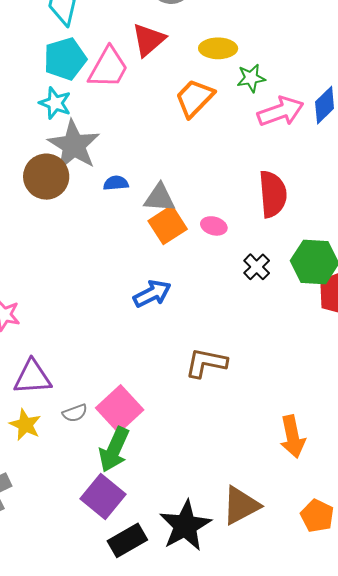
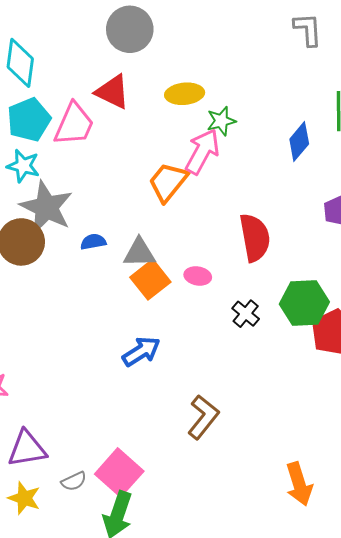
red triangle: (149, 40) -> (113, 92), turned -48
orange trapezoid: (195, 98) -> (168, 182), moved
pink arrow: (281, 111) -> (202, 152), moved, turned -36
brown L-shape: (206, 363) -> (203, 417), turned 123

